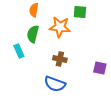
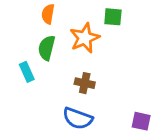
orange star: (60, 27) -> (85, 38), turned -30
purple square: (100, 68) -> (141, 121), moved

